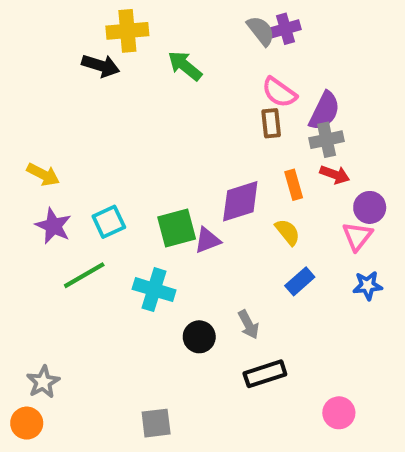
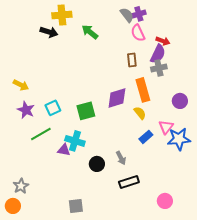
pink semicircle: (279, 92) -> (138, 33), moved, turned 30
red arrow: (335, 175) -> (163, 41), moved
orange rectangle: (294, 185) -> (143, 90), size x1.6
pink triangle: (357, 236) -> (166, 127), moved
purple triangle: (207, 240) -> (64, 150), moved, turned 32
blue star: (368, 285) -> (179, 139), size x1.6

